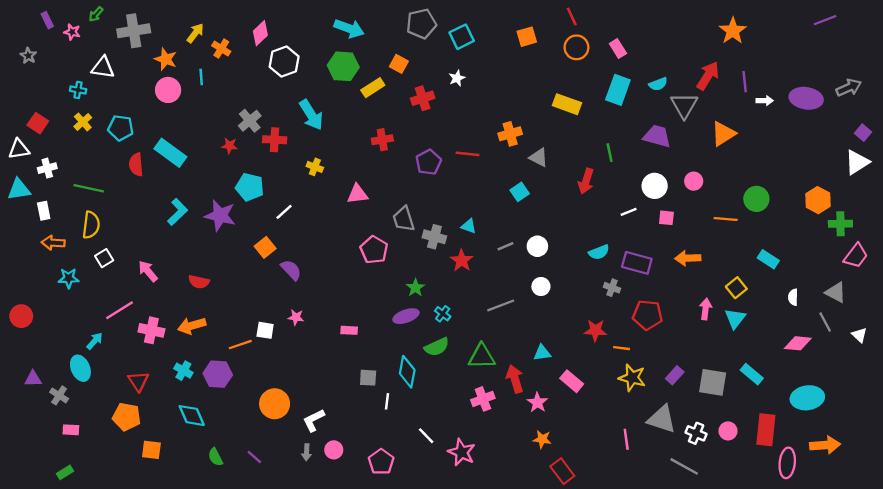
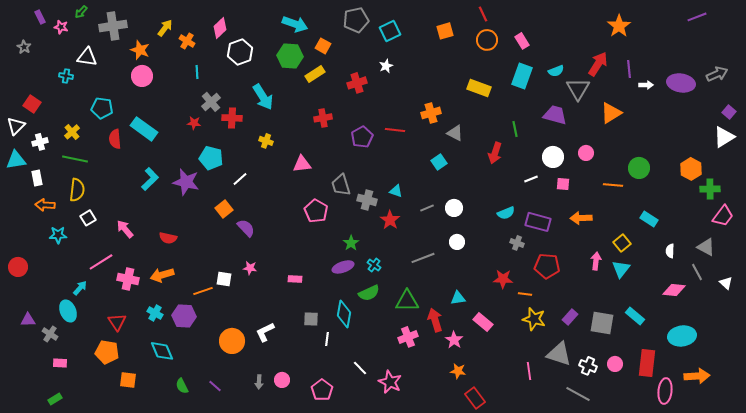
orange square: (399, 64) -> (323, 46), moved
cyan line: (201, 77) -> (197, 72), moved
yellow cross: (83, 122) -> (72, 132), moved
white triangle: (19, 149) -> (16, 126), turned -36
white L-shape: (314, 420) -> (265, 332), moved

